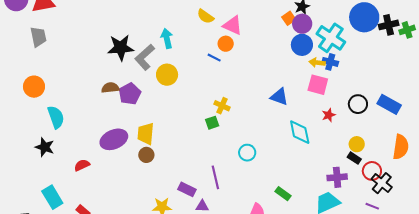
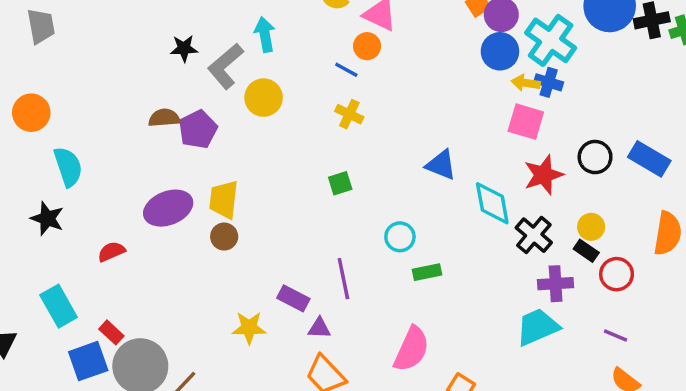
black star: (121, 48) -> (184, 48), size x0.6
blue triangle: (279, 97) -> (441, 165), moved
yellow cross: (222, 106) -> (349, 114), moved
red star: (329, 115) -> (543, 175), size x1.6
black cross: (382, 183) -> (534, 235), moved
green rectangle: (283, 194) -> (427, 272), moved, turned -49

